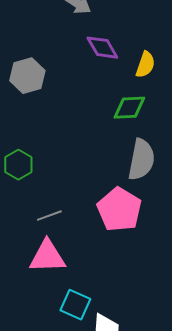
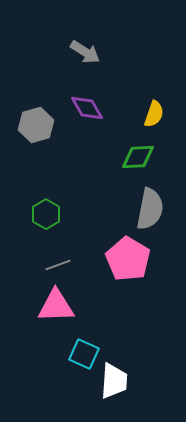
purple diamond: (102, 48) -> (87, 108), moved
green hexagon: (18, 165) -> (46, 214), moved

